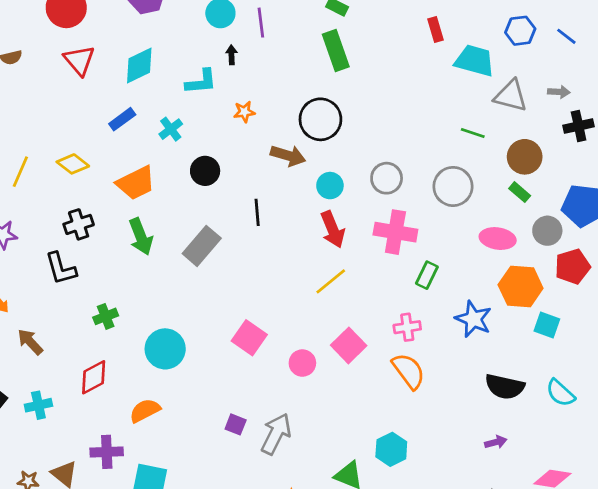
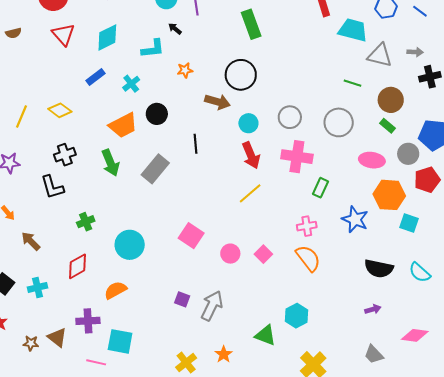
black arrow: (232, 55) -> (175, 29), turned -48
orange trapezoid: (136, 183) -> (123, 125), moved
pink square: (349, 345) -> (263, 254), moved, size x0.7

